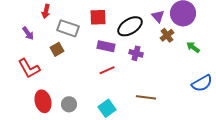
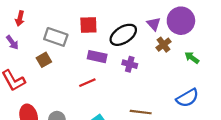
red arrow: (46, 11) -> (20, 18), moved
red line: (107, 70) -> (87, 83), moved
blue semicircle: (202, 83) -> (187, 98), moved

